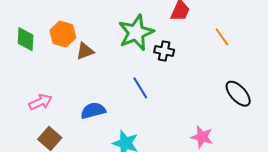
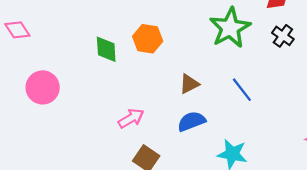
brown triangle: (85, 51) -> (189, 84), moved
black cross: (164, 51) -> (283, 36), moved, turned 30

